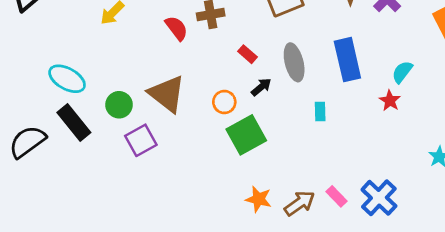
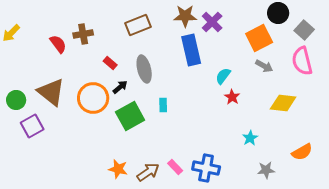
blue rectangle: (347, 60) -> (191, 50), moved
red star: (390, 101) -> (232, 97), moved
orange circle: (224, 102) -> (93, 98), size x1.8
green square: (246, 135) -> (130, 116), moved
blue cross: (379, 198) -> (206, 168), turned -32

